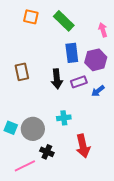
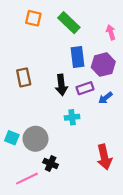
cyan cross: (64, 118) -> (72, 117), moved
red arrow: (83, 146) -> (104, 157), moved

